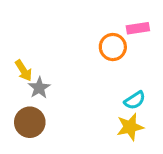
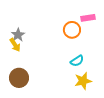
gray star: (39, 88) -> (18, 35), moved
cyan semicircle: (135, 100) -> (77, 61), moved

